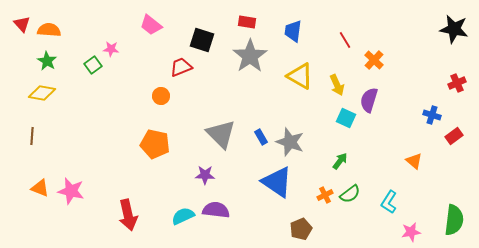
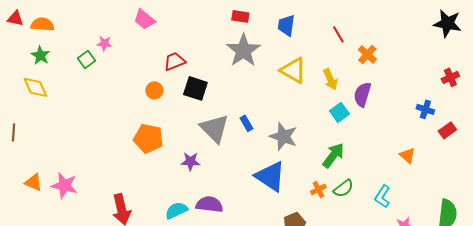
red triangle: (22, 24) -> (15, 18), turned -36
black square: (202, 40) -> (195, 88), moved
yellow diamond: (42, 93) -> (35, 87), turned 56
cyan square: (346, 118) -> (339, 112), turned 30
brown line: (32, 136) -> (13, 132), moved
blue rectangle: (261, 137) -> (246, 123), moved
green arrow: (340, 161) -> (333, 155), size x1.5
purple star: (205, 175) -> (190, 161), moved

